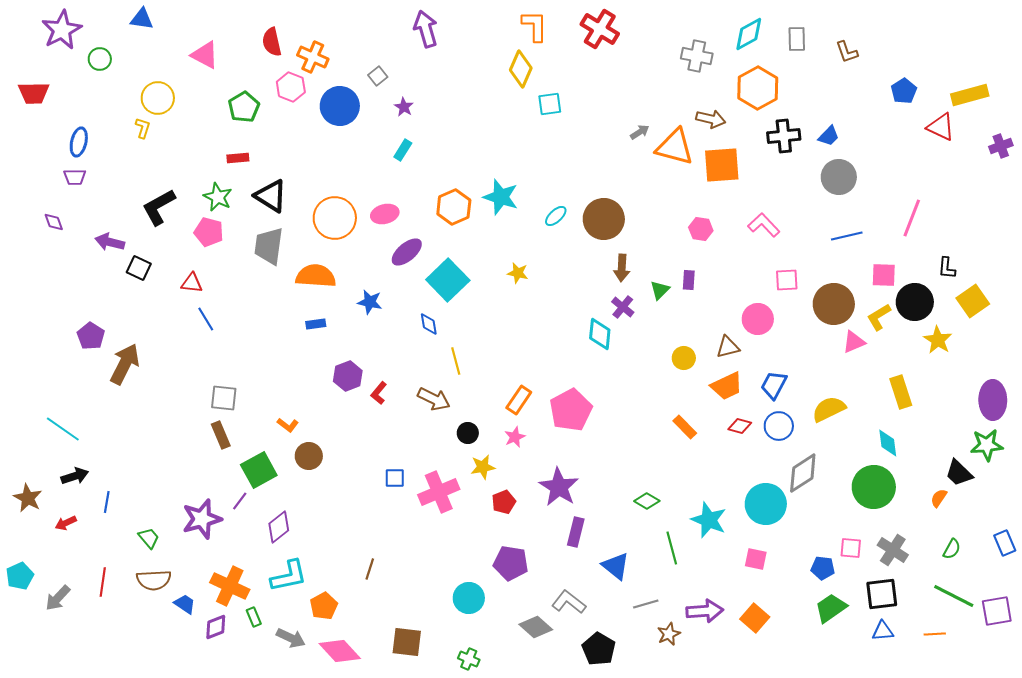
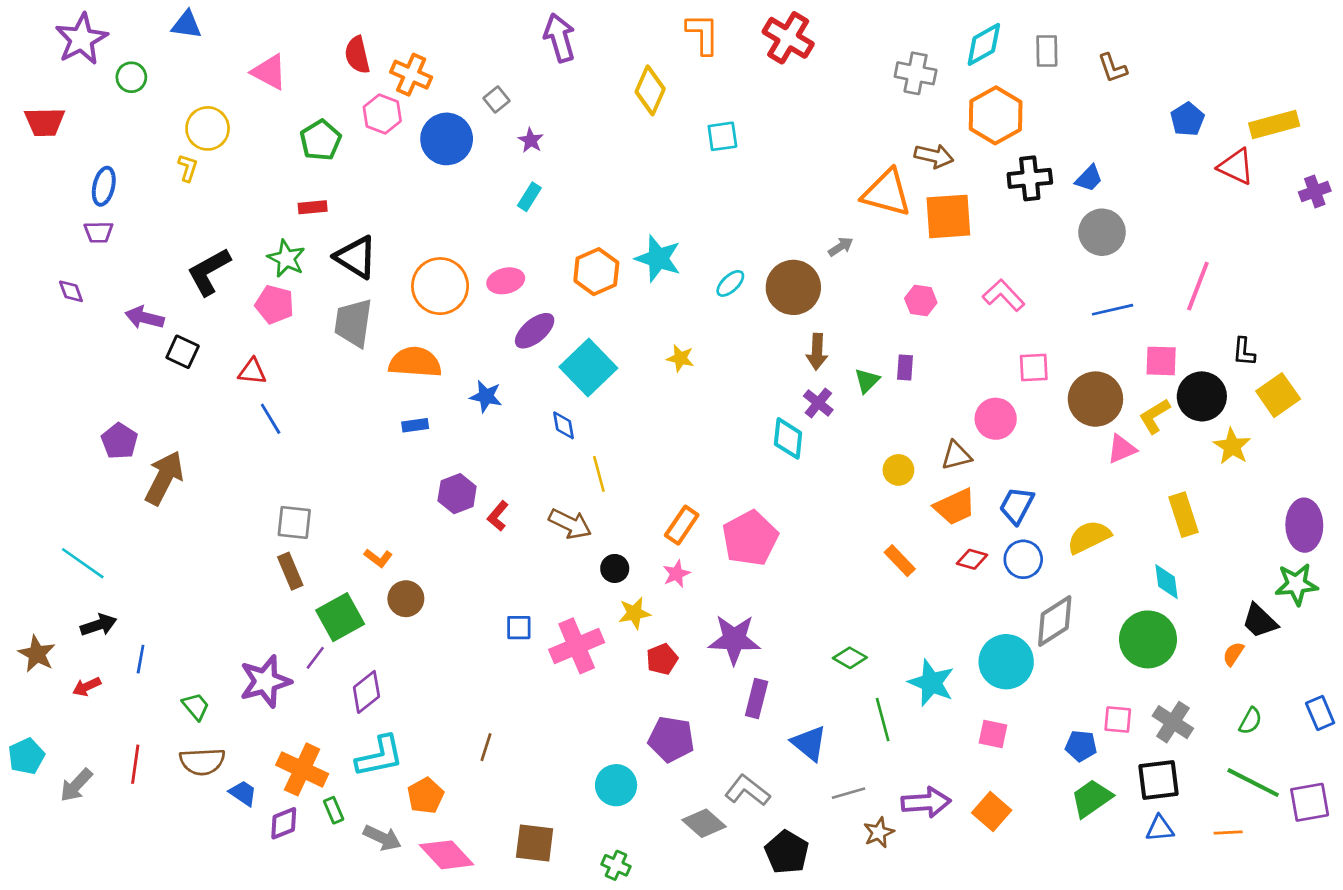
yellow diamond: (521, 69) -> (650, 90), moved
gray arrow: (640, 132) -> (841, 247), moved
purple star: (559, 487) -> (734, 639), turned -30

